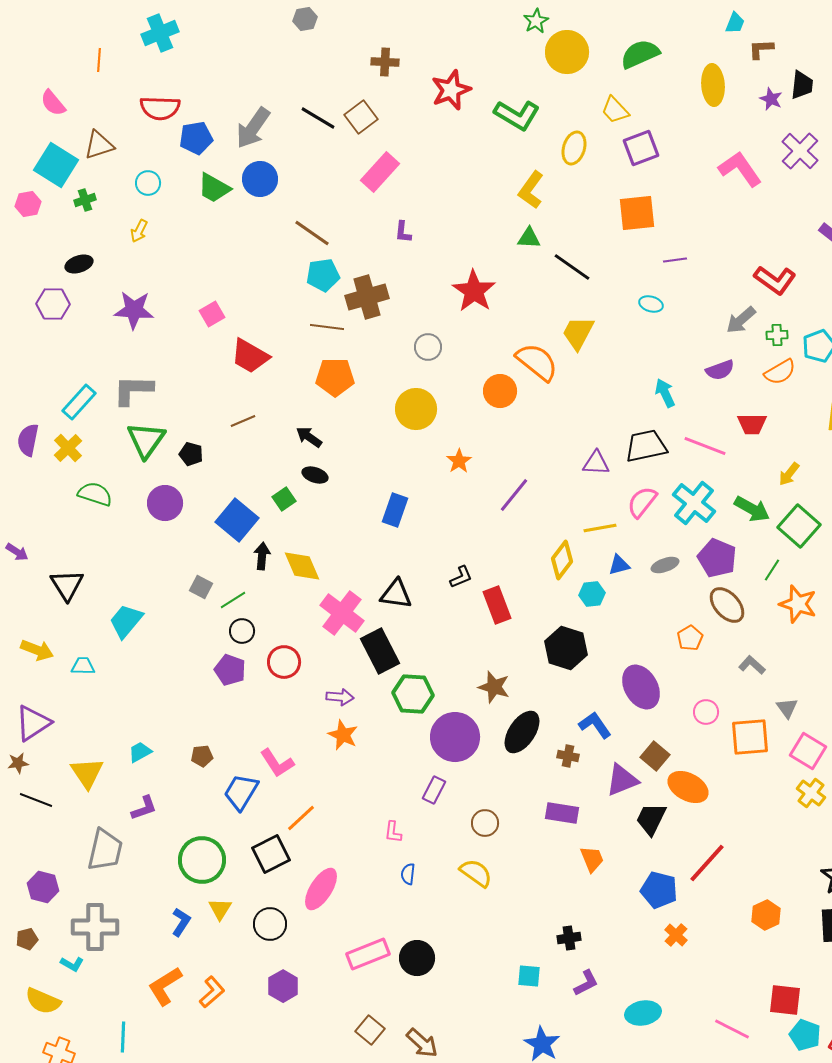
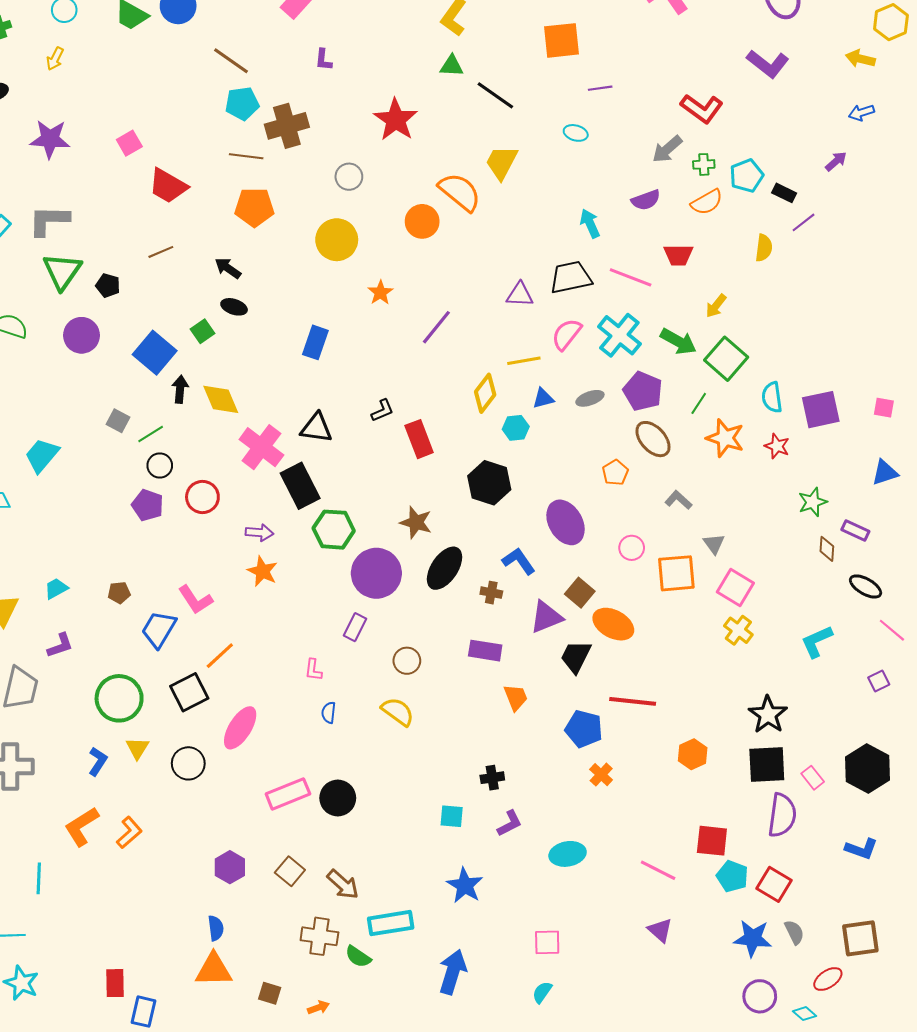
red line: (707, 863) -> (633, 701), turned 54
purple hexagon: (283, 986) -> (230, 867), moved

